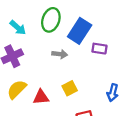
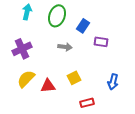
cyan arrow: (18, 28) -> (27, 12), moved, turned -119
blue rectangle: (80, 31) -> (83, 26), size x0.6

